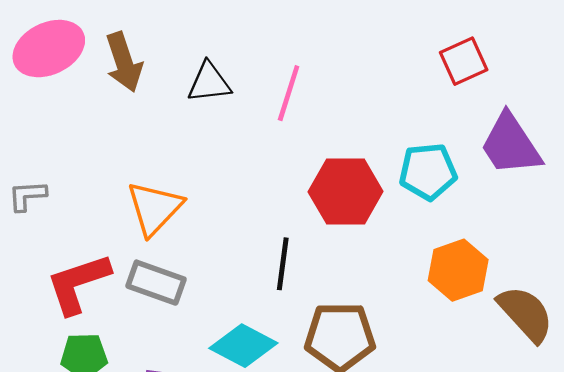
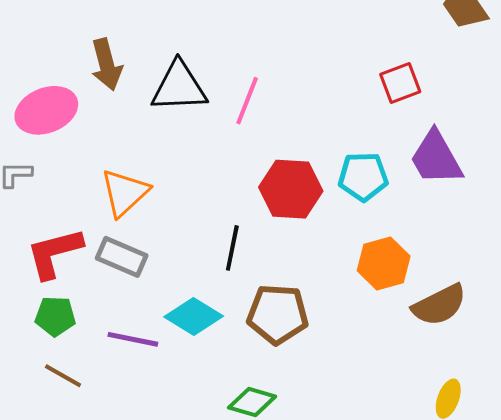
pink ellipse: (49, 49) -> (46, 110), moved
black triangle: (209, 82) -> (179, 87), size x1.5
brown semicircle: (526, 314) -> (439, 305), turned 102

